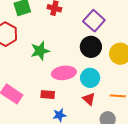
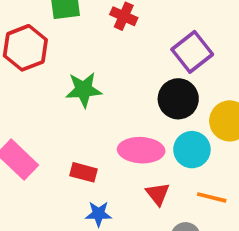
pink ellipse: (64, 73) -> (141, 150), moved
cyan circle: (90, 78) -> (192, 150), moved

